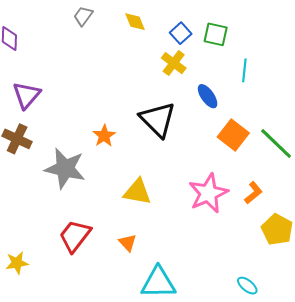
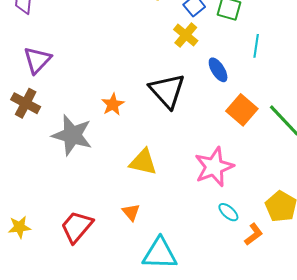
orange L-shape: (253, 193) -> (254, 234), moved
red trapezoid: (75, 236) -> (77, 227), moved
cyan ellipse: (247, 286) -> (228, 212), moved

